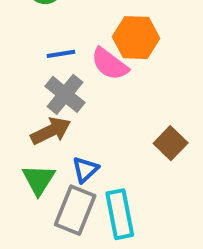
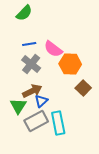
orange hexagon: (136, 38) -> (70, 64), moved
brown arrow: (51, 131) -> (32, 91), moved
gray rectangle: (75, 210) -> (36, 121), turned 40

